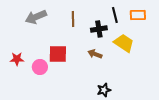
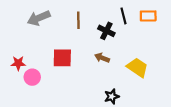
black cross: (99, 29) -> (106, 31), turned 35
yellow trapezoid: (124, 43) -> (137, 67), moved
pink circle: (40, 67) -> (32, 77), moved

